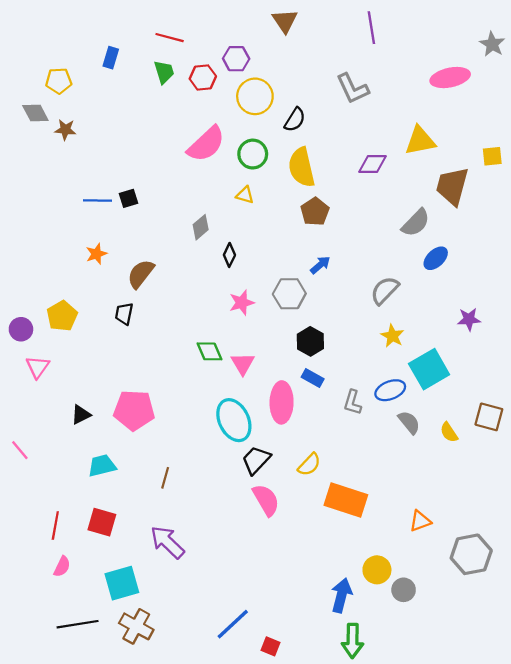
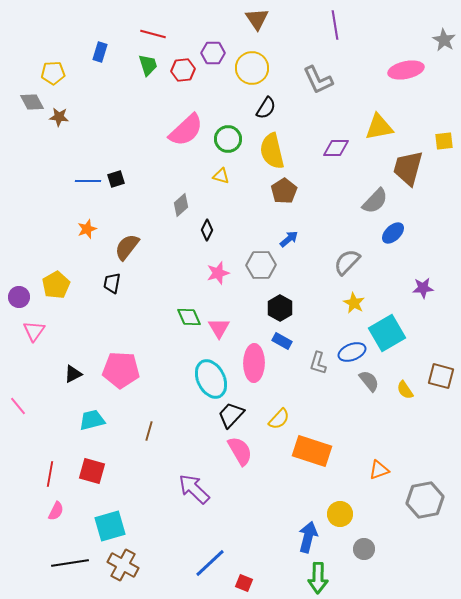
yellow circle: (255, 96) -> (252, 68), moved
purple arrow: (167, 542) -> (194, 489), moved
gray circle: (404, 590) -> (364, 549), moved

